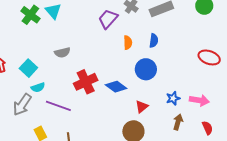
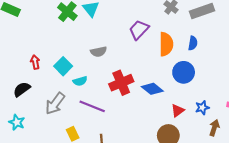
purple trapezoid: (108, 19) -> (139, 30), moved
orange semicircle: (128, 43) -> (166, 44), size x1.6
cyan semicircle: (38, 87) -> (80, 81), moved
blue star: (173, 98) -> (202, 108), moved

